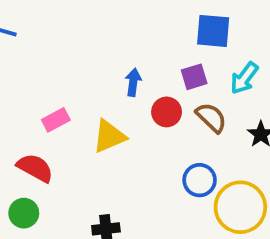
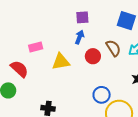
purple square: (194, 77) -> (82, 17), moved
brown semicircle: (211, 118) -> (113, 48), moved

